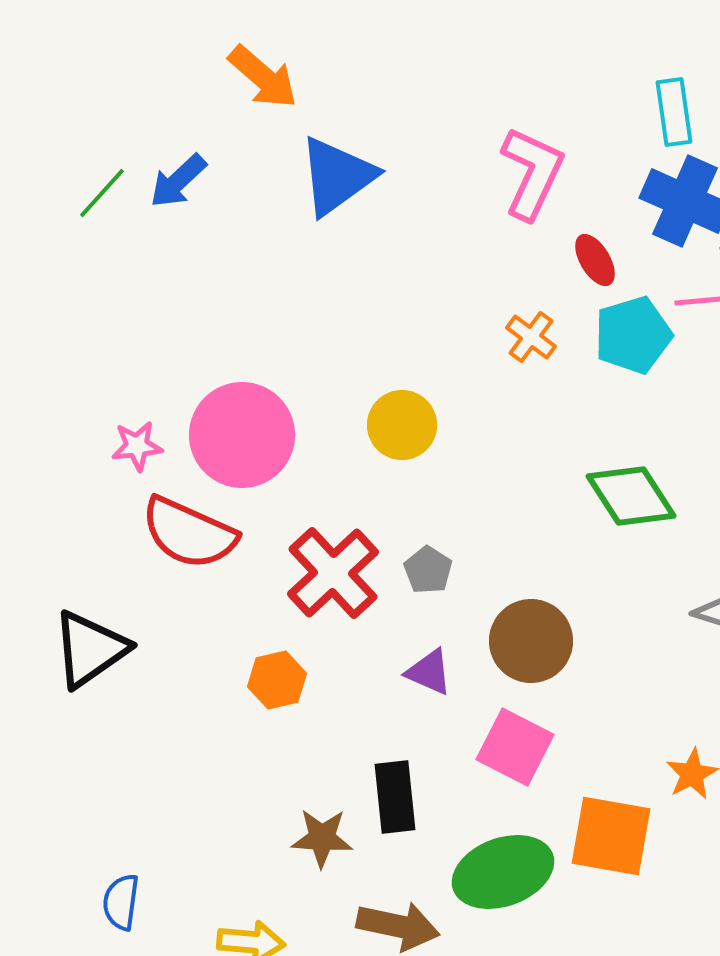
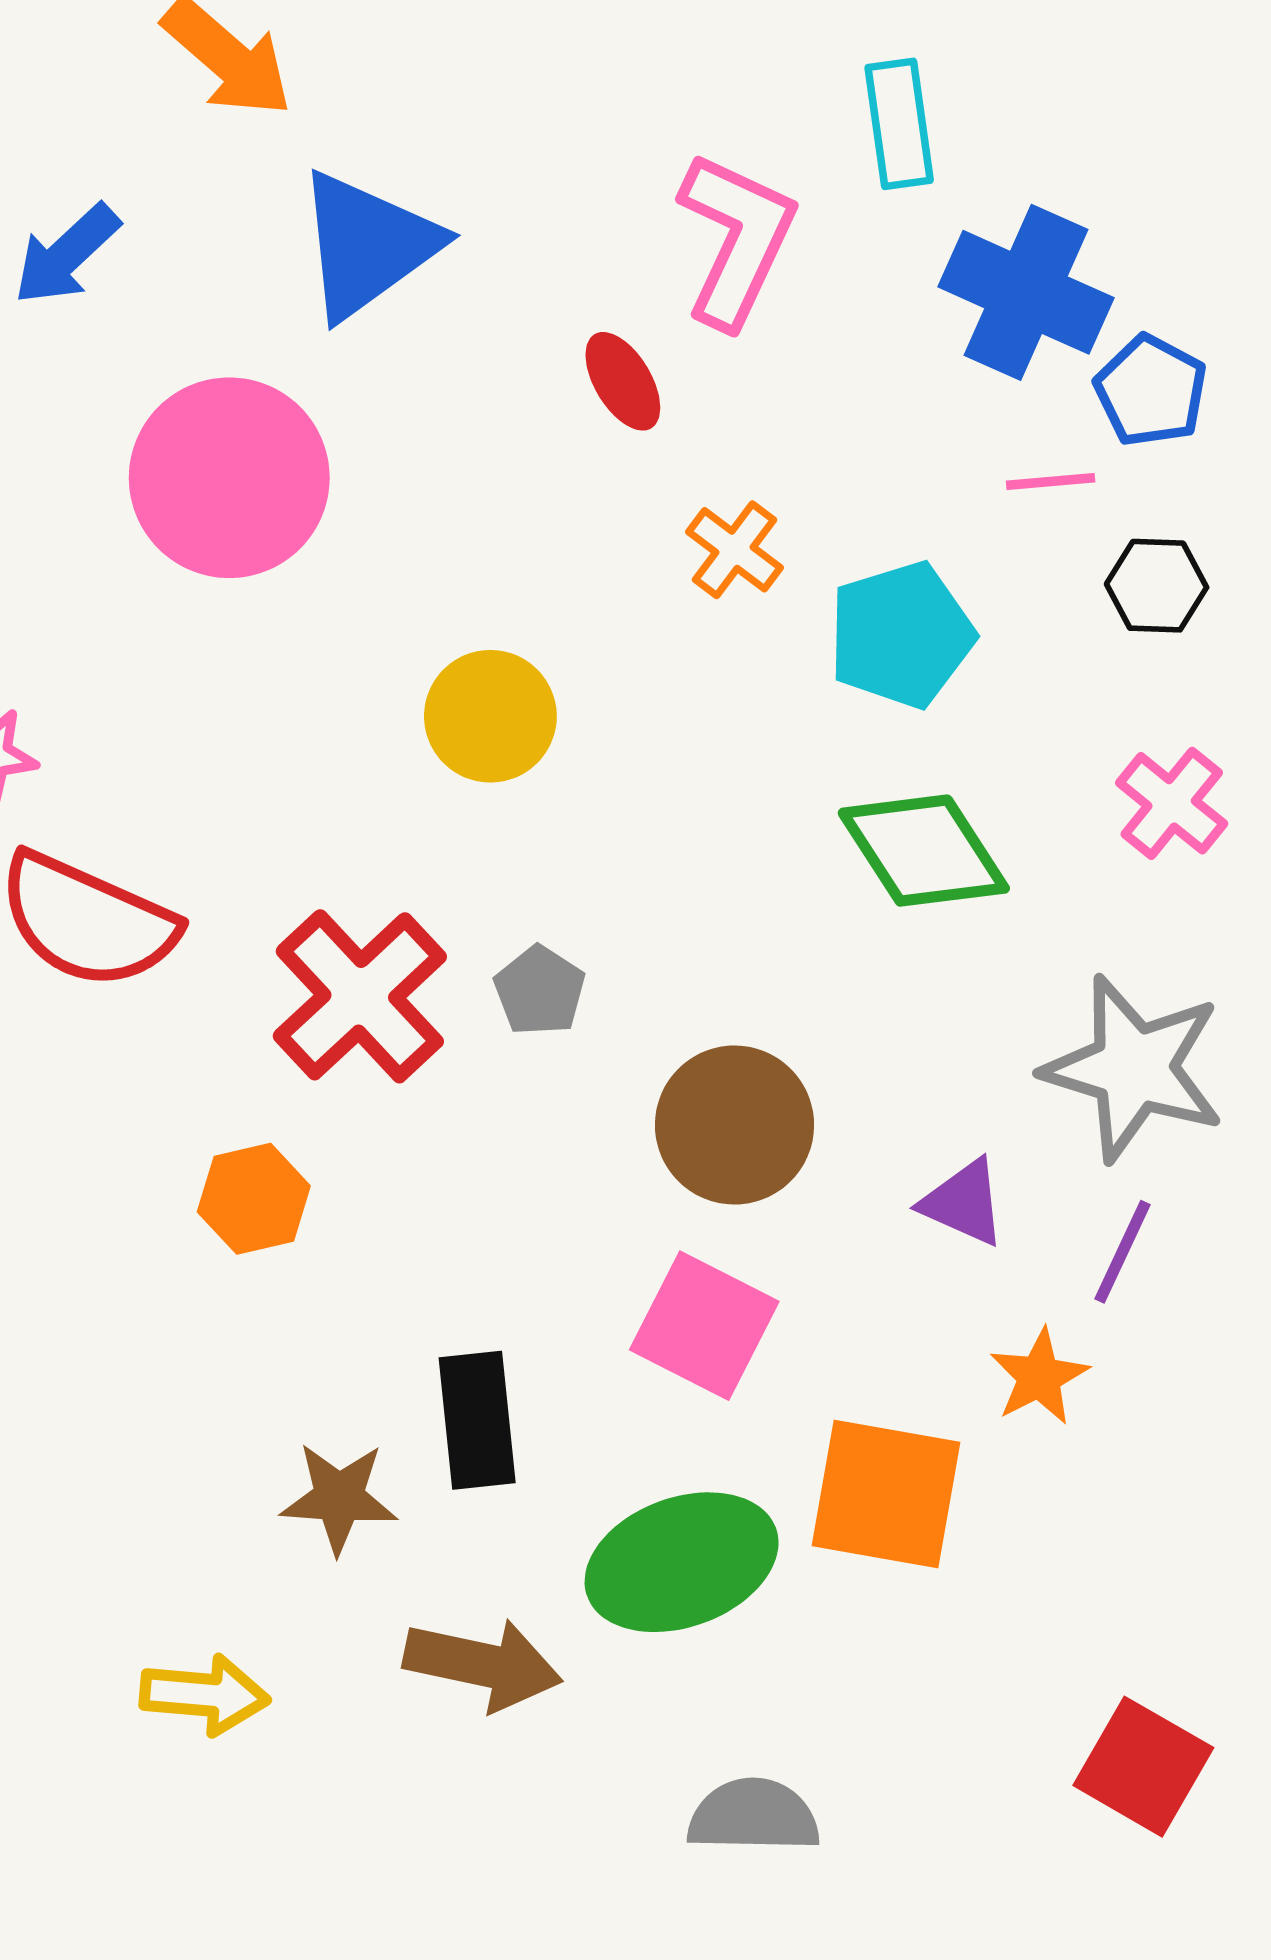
cyan rectangle: (674, 112) -> (899, 124), moved
red ellipse: (595, 260) -> (623, 381), moved
cyan pentagon: (633, 335) -> (901, 635), moved
pink circle: (242, 435) -> (229, 478), moved
purple triangle: (429, 672) -> (964, 1203), moved

